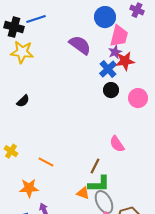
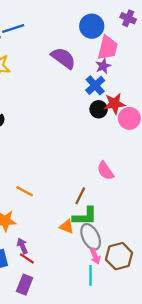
red star: (125, 61) -> (114, 104), moved

